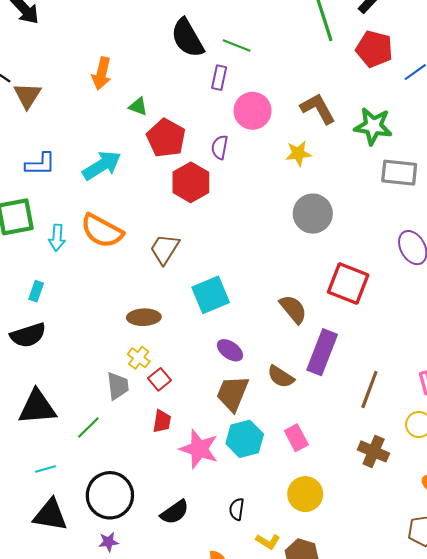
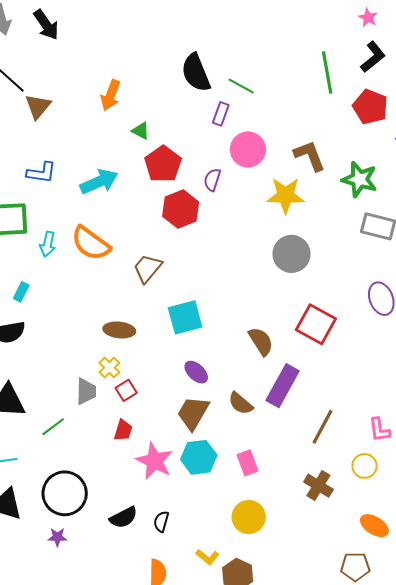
yellow star: (298, 153) -> (286, 195), size x1.5
black semicircle: (237, 509) -> (161, 521), moved

